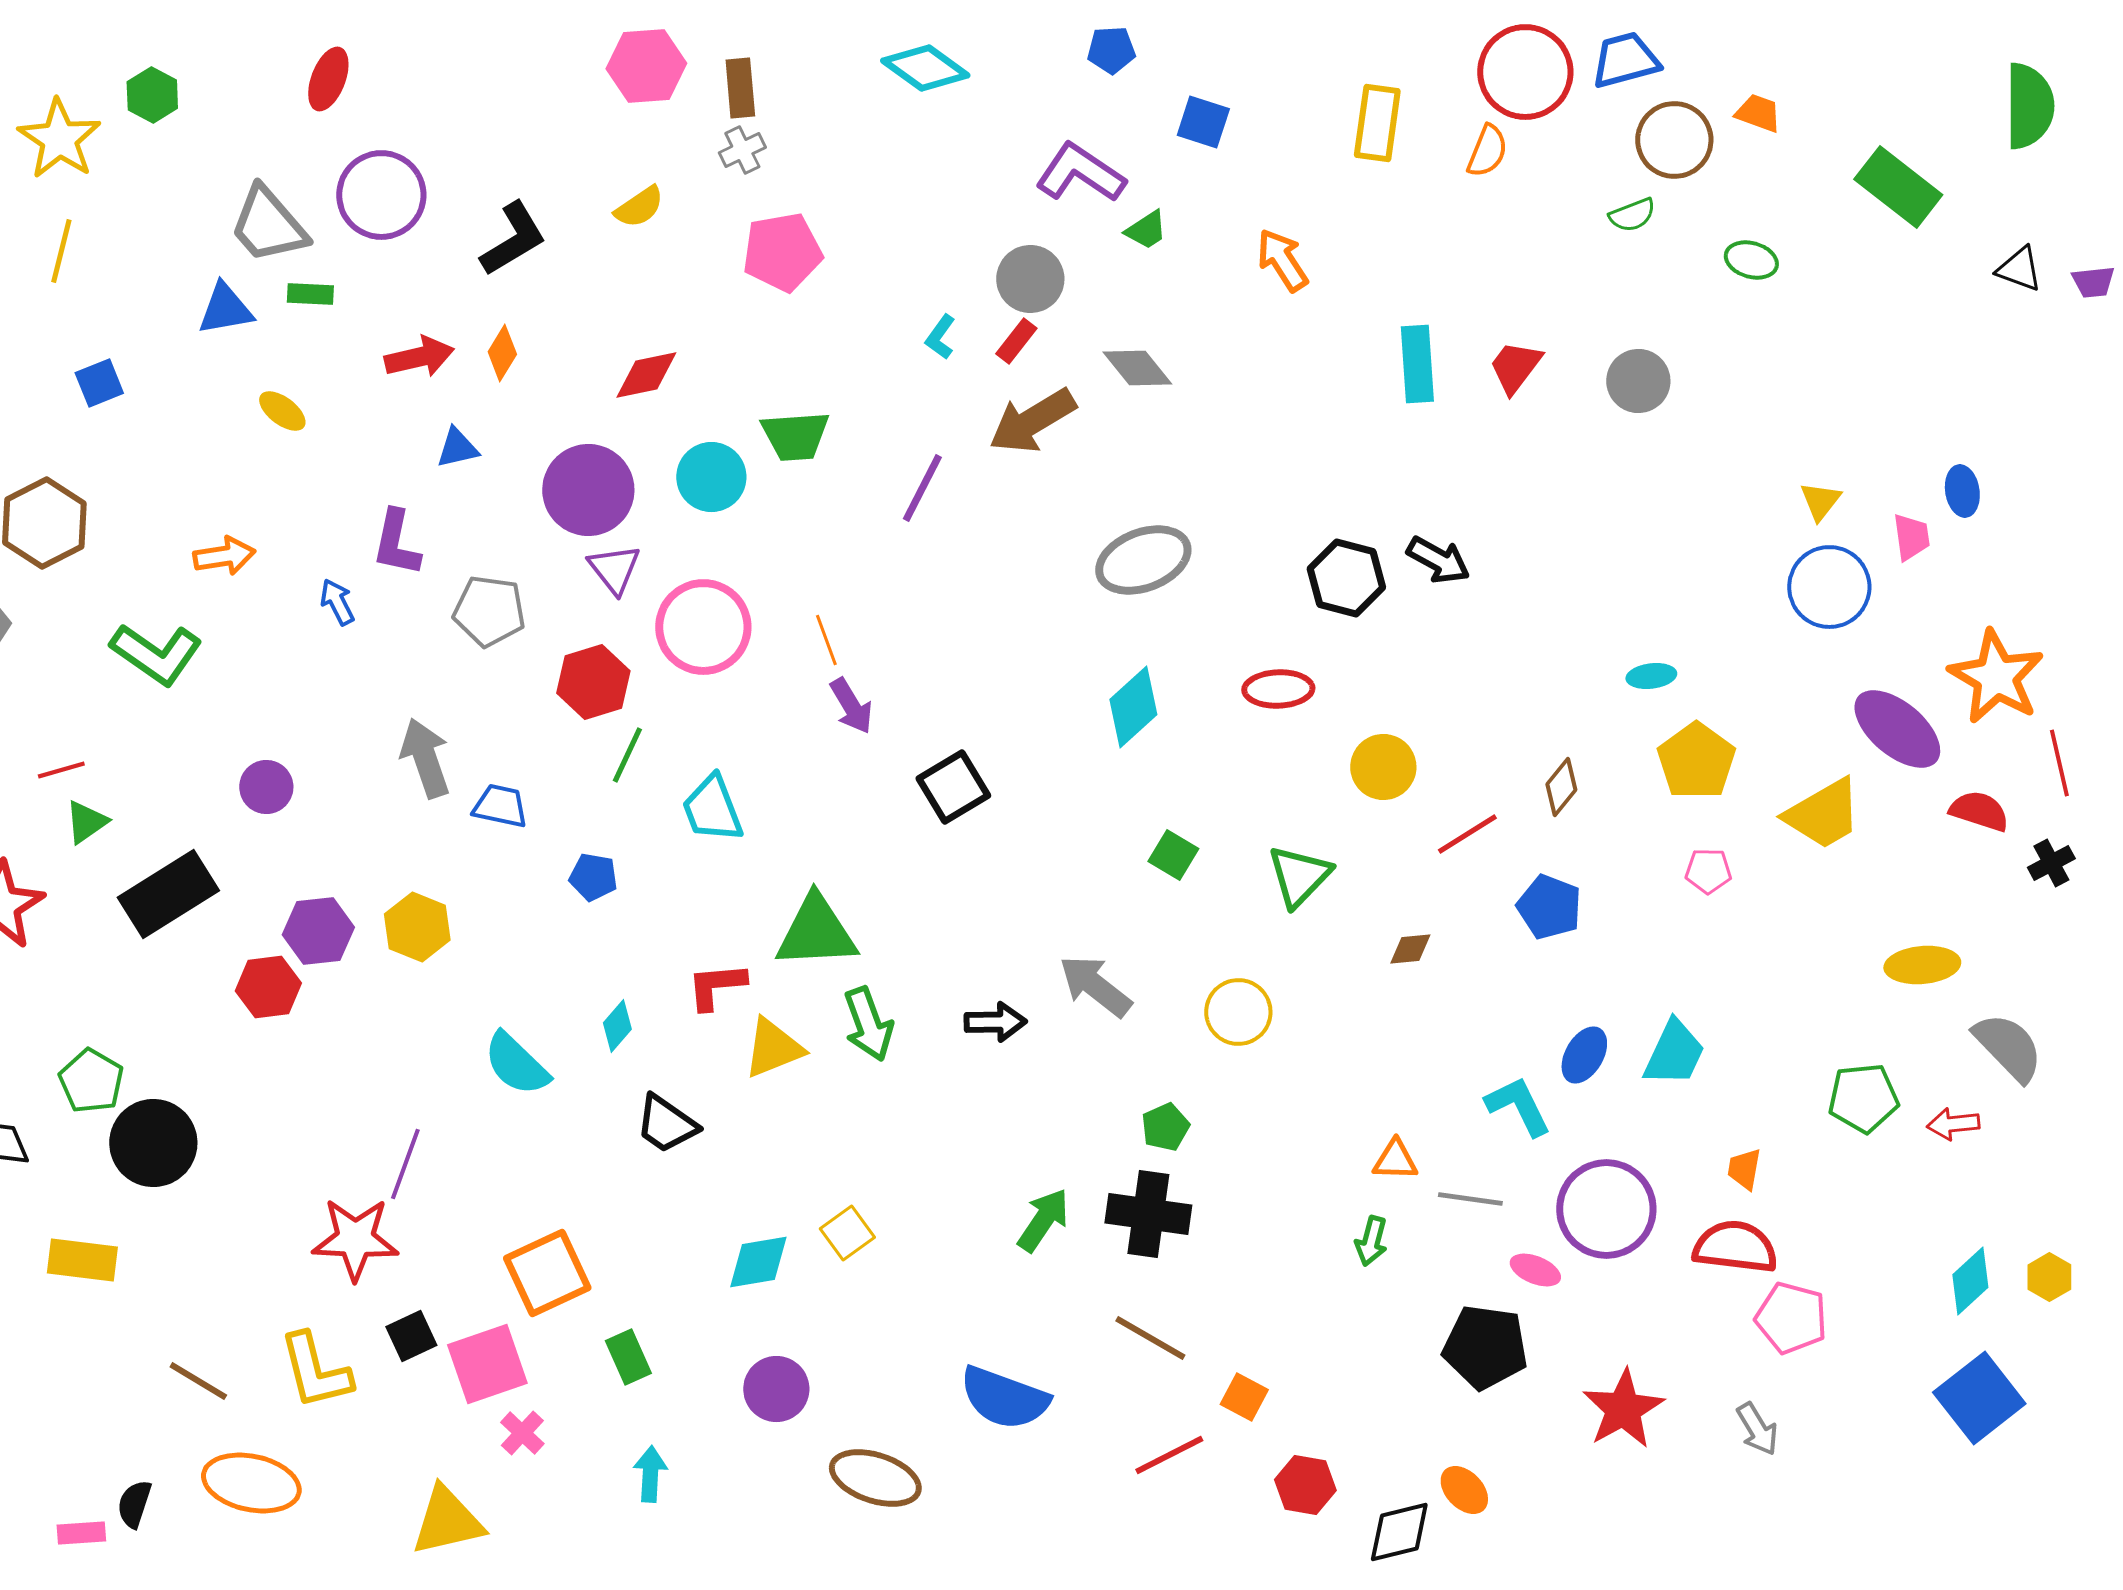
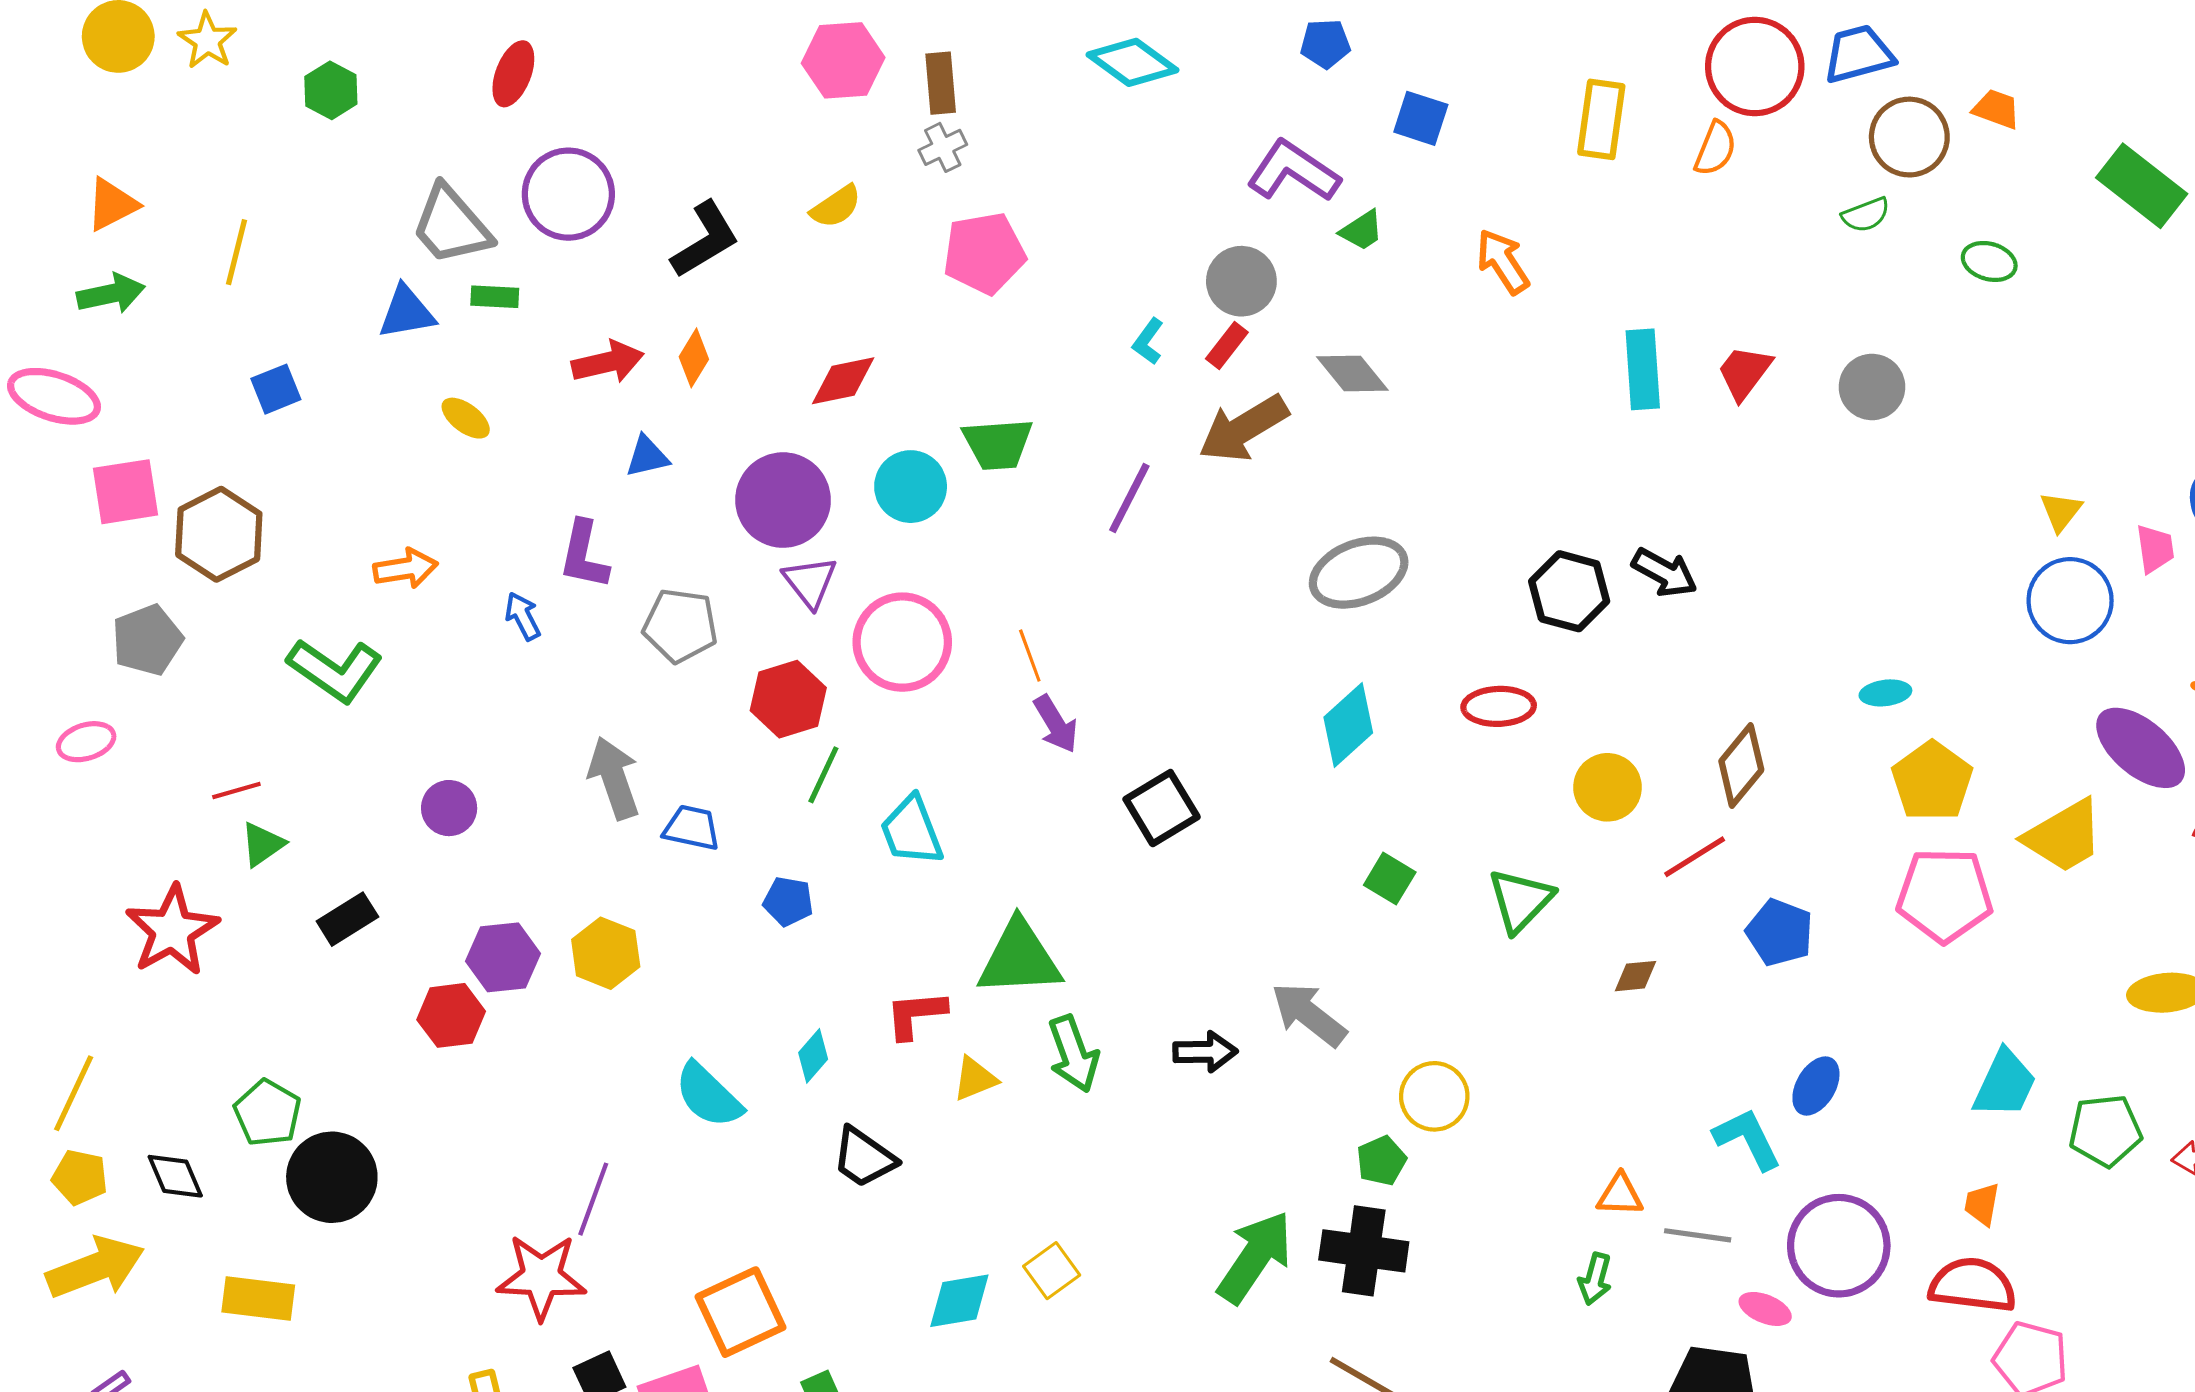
yellow star: (59, 139) -> (207, 41), moved, size x0.7
brown diamond: (1561, 787) -> (1741, 766), moved, size x1.4
pink pentagon: (1708, 871) -> (1945, 895), size x2.0
black rectangle: (168, 894) -> (347, 919), size x0.6
yellow circle: (1238, 1012) -> (1434, 1096), moved
yellow triangle: (773, 1048) -> (975, 1079), size x0.7
cyan trapezoid: (1674, 1053) -> (2005, 1084), moved
green arrow: (1043, 1220) -> (1255, 1257), size x1.4

